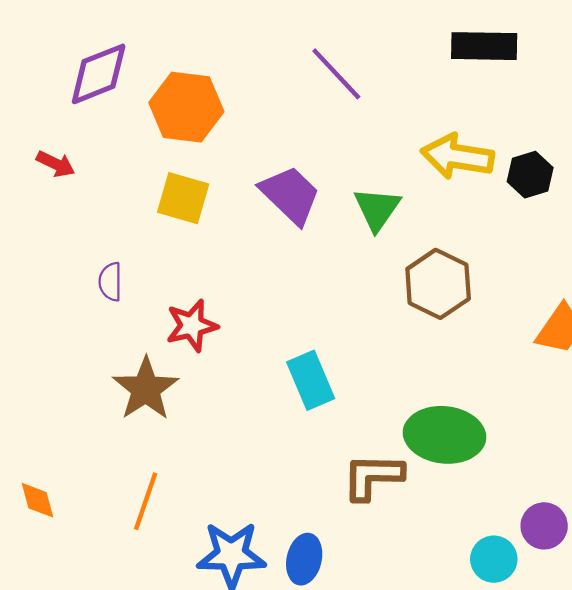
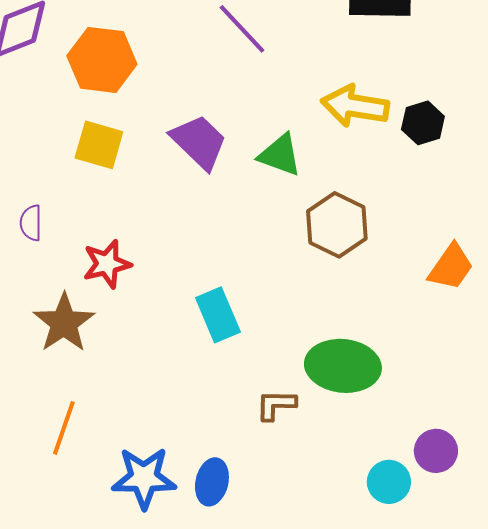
green triangle: (377, 209) -> (280, 155), turned -45
brown L-shape: (373, 477) -> (276, 405), size x0.7

